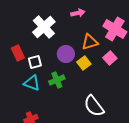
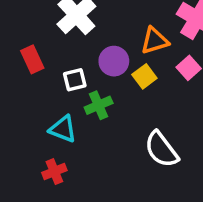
white square: (35, 62) -> (75, 80), moved
cyan triangle: (32, 83) -> (63, 129), moved

